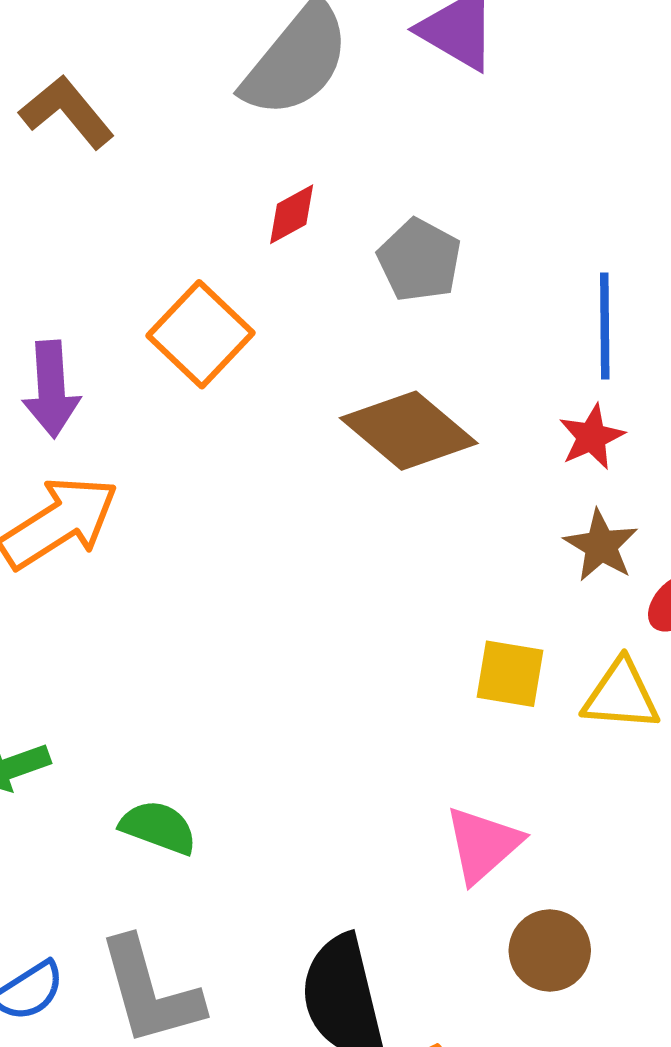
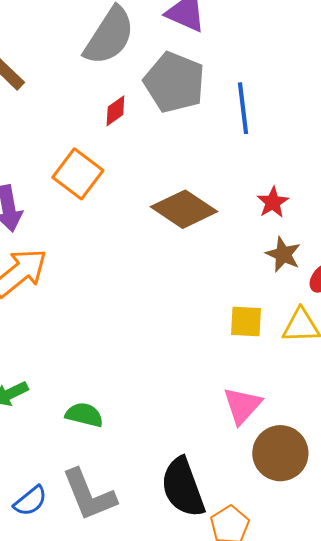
gray pentagon: (419, 260) -> (174, 82), moved, size x1.5
blue line: (605, 326) -> (243, 108), moved
brown circle: (550, 951) -> (280, 453), size x1.4

